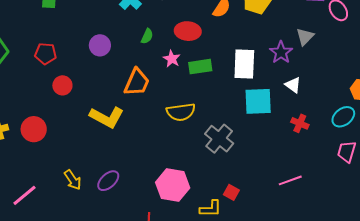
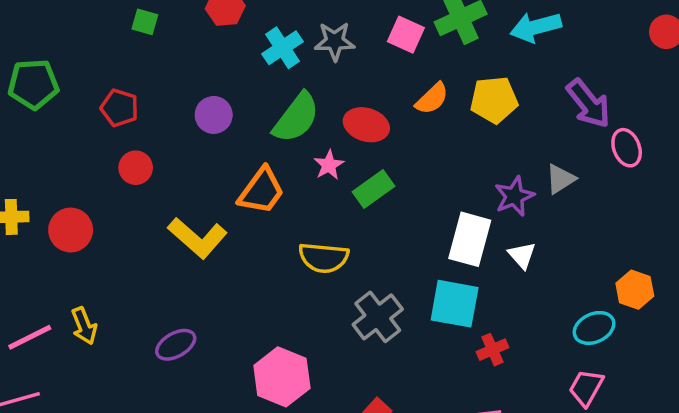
green semicircle: (147, 36) -> (296, 118), size x2.0
white rectangle: (244, 64) -> (470, 239), moved
green rectangle: (200, 67) -> (374, 189), turned -40
cyan square: (258, 101) -> (455, 304), moved
red cross: (300, 123) -> (492, 350), moved, turned 30
yellow arrow: (73, 180) -> (84, 326), moved

